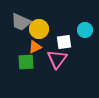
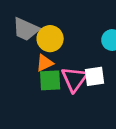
white square: (64, 42) -> (95, 76), moved
green square: (26, 62) -> (50, 80), moved

